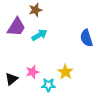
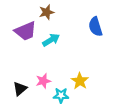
purple trapezoid: (16, 27) -> (26, 31), turned 35
blue semicircle: (86, 38) -> (95, 27), moved

